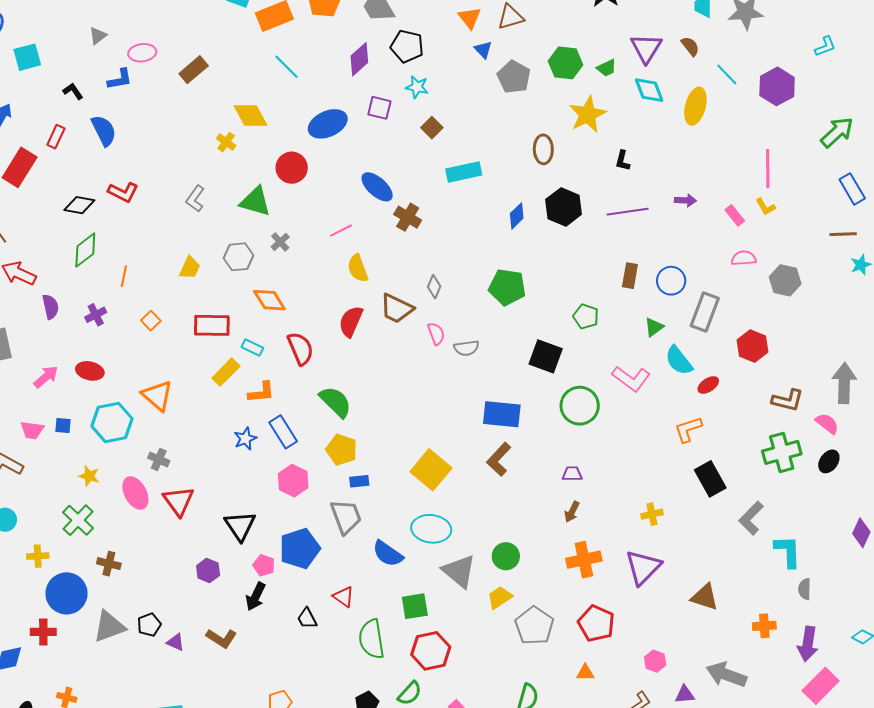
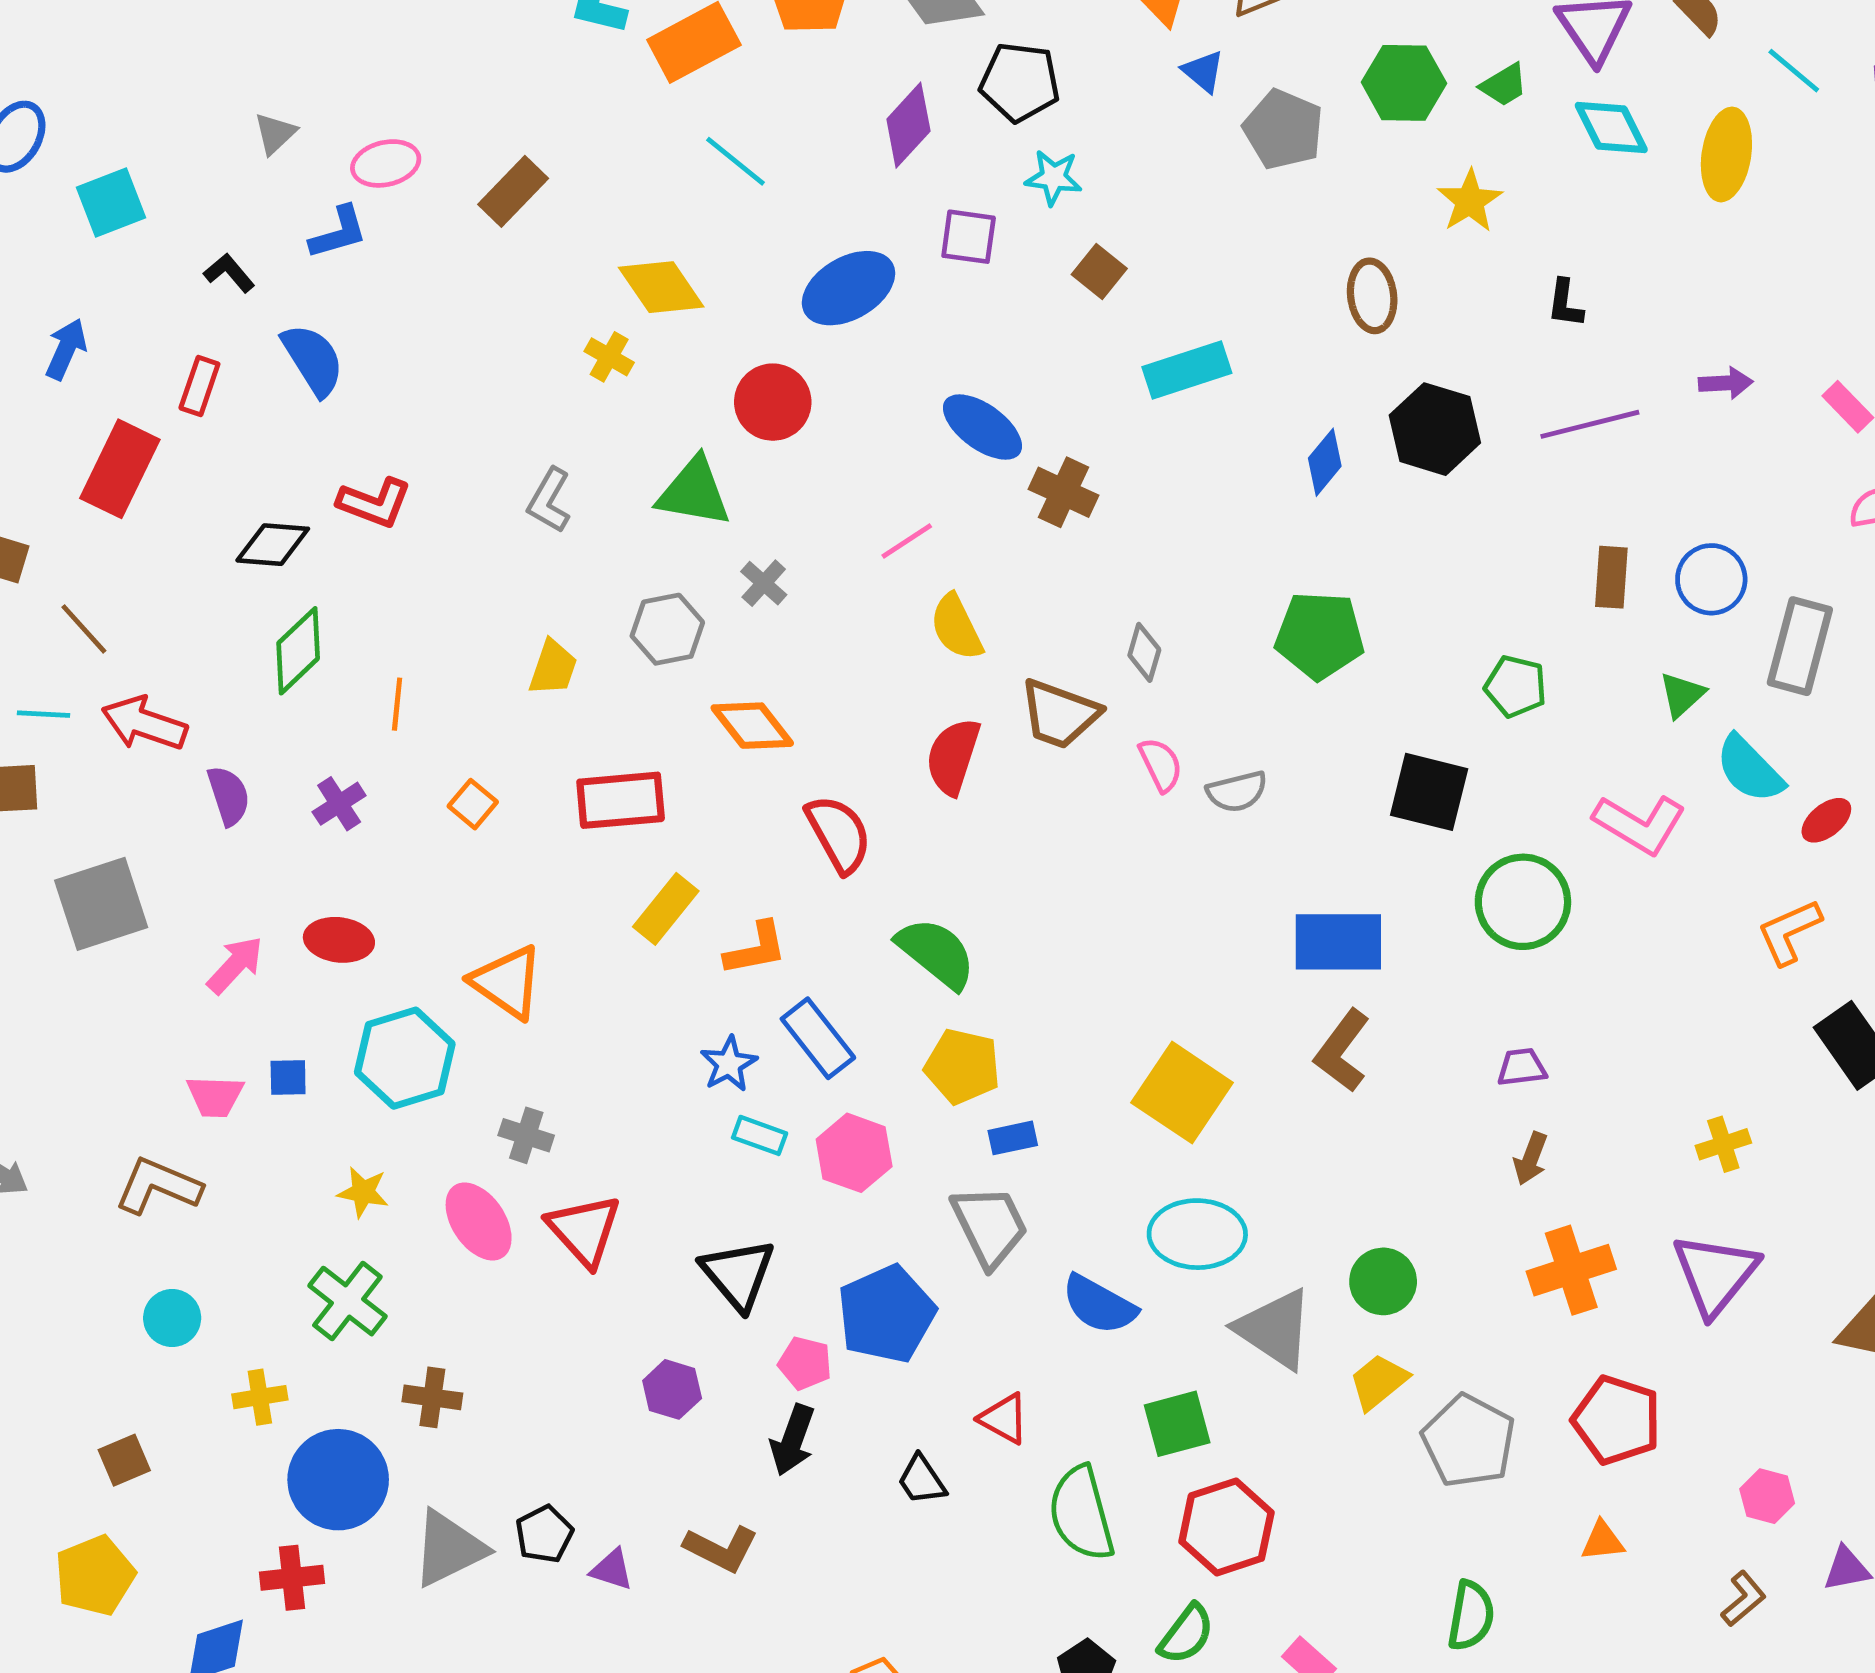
yellow star: (588, 114) -> (1470, 201), size x0.7
cyan rectangle: (252, 348) -> (760, 1135), moved

